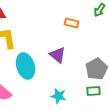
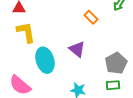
orange rectangle: (71, 23) -> (91, 17), turned 32

